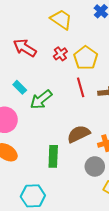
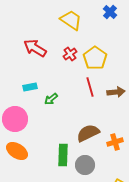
cyan rectangle: (20, 87) -> (30, 87), turned -56
green arrow: (41, 100) -> (51, 99), size x0.6
gray circle: (95, 166) -> (85, 165), moved

